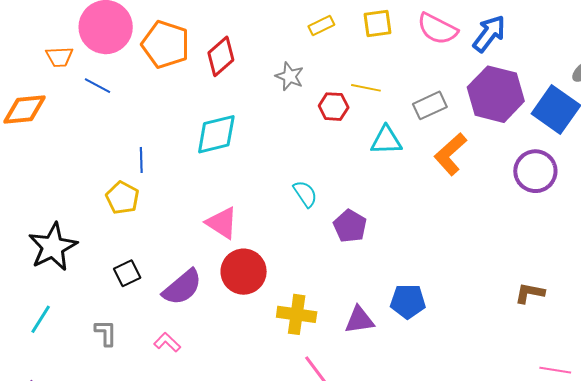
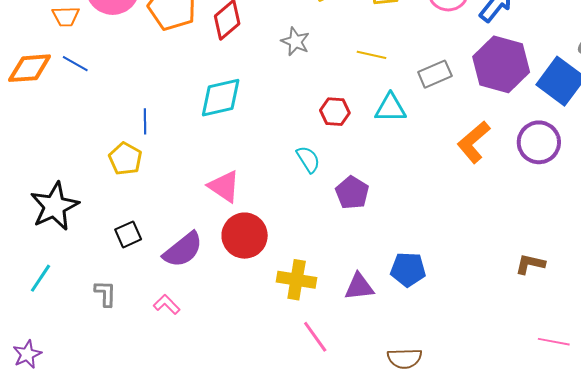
blue line: (97, 86) -> (75, 64), moved
red hexagon: (334, 107) -> (335, 112), moved
orange L-shape: (450, 154) -> (474, 142), moved

